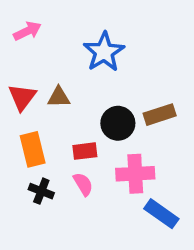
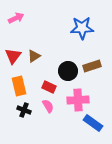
blue star: (104, 52) -> (82, 28), moved, turned 30
brown triangle: (59, 97) -> (34, 56), turned -32
red rectangle: (85, 151) -> (49, 87), turned 32

